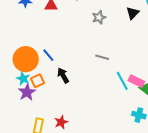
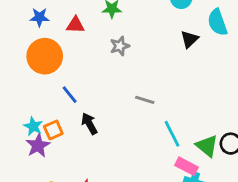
gray star: (99, 17) -> (120, 46), moved
orange circle: (26, 59) -> (45, 56), moved
pink rectangle: (136, 81) -> (186, 166), moved

